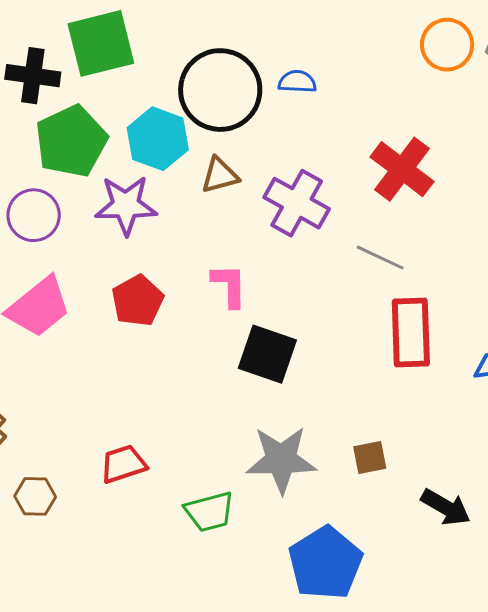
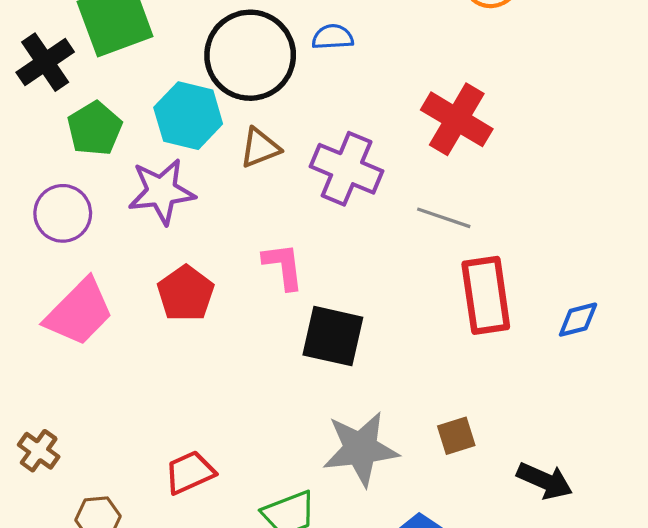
black cross: (33, 76) -> (45, 62), turned -36
green pentagon: (71, 141) -> (95, 129), size x0.7

